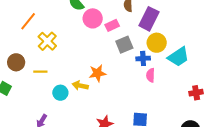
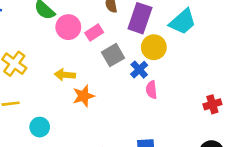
cyan trapezoid: (178, 57) -> (183, 22), moved
blue cross: (143, 58) -> (139, 70), turned -32
yellow arrow: (80, 86) -> (65, 75), moved

